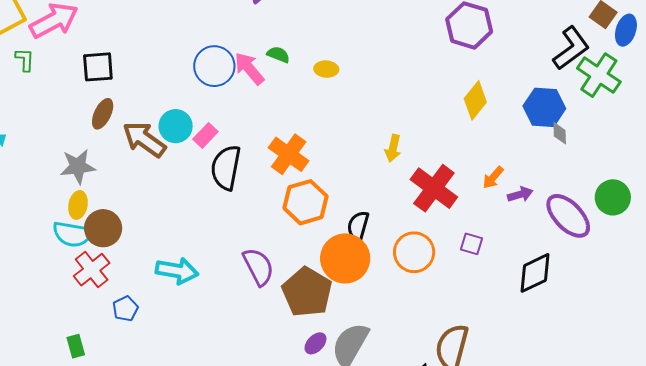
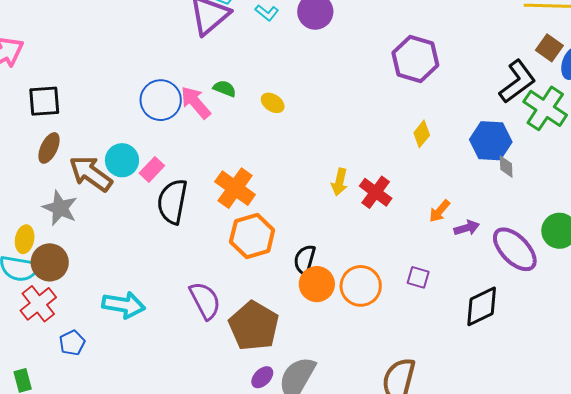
yellow ellipse: (326, 69) -> (273, 103), turned 30
yellow diamond: (475, 100) -> (422, 134), size x0.7
gray star: (78, 166) -> (60, 208), moved, turned 30
red cross: (434, 188) -> (376, 192), moved, size x0.7
orange circle: (345, 258) -> (317, 284), moved, size x0.7

